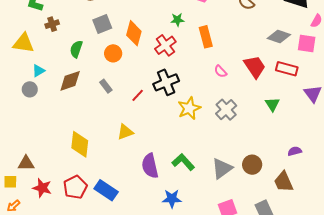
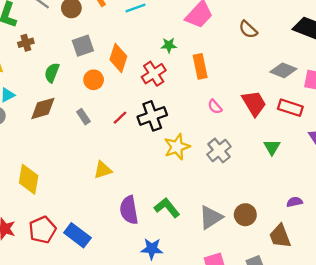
red line: (138, 95) -> (120, 118), moved
yellow diamond: (80, 144) -> (29, 179), moved

